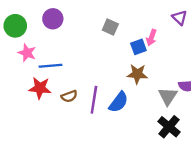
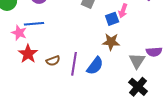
pink star: (27, 53) -> (19, 33), moved
blue line: (50, 66) -> (34, 24), moved
red star: (40, 88) -> (28, 54), turned 30

